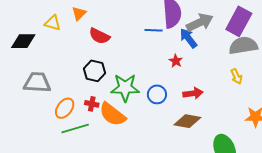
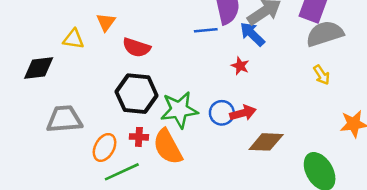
black hexagon: (95, 71) -> (137, 94), size x1.4
red arrow: (193, 93) -> (243, 113), moved
orange semicircle: (112, 114) -> (168, 147), turned 32

